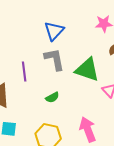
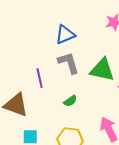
blue triangle: (54, 31) -> (65, 35), turned 30

